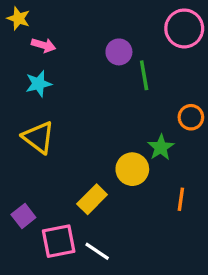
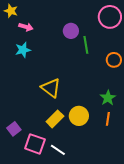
orange circle: (191, 117) -> (114, 60), moved
yellow triangle: (39, 137) -> (51, 88), moved
green star: (161, 147) -> (108, 98), moved
yellow circle: (132, 169) -> (79, 116), moved
pink square: (59, 241) -> (35, 144), turned 30

